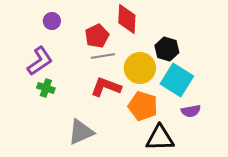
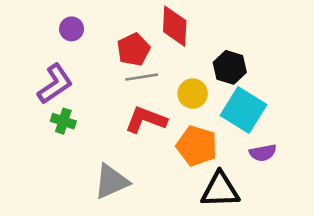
yellow circle: (140, 68) -> (193, 94), size x0.7

